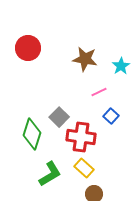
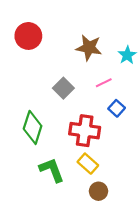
gray square: (59, 117) -> (63, 88), moved
green L-shape: (50, 174) -> (52, 170), turned -80

